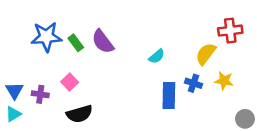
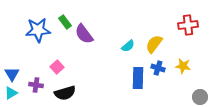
green rectangle: (76, 43) -> (65, 22), moved
yellow semicircle: (206, 54) -> (154, 44), moved
purple cross: (40, 94) -> (36, 85), moved

